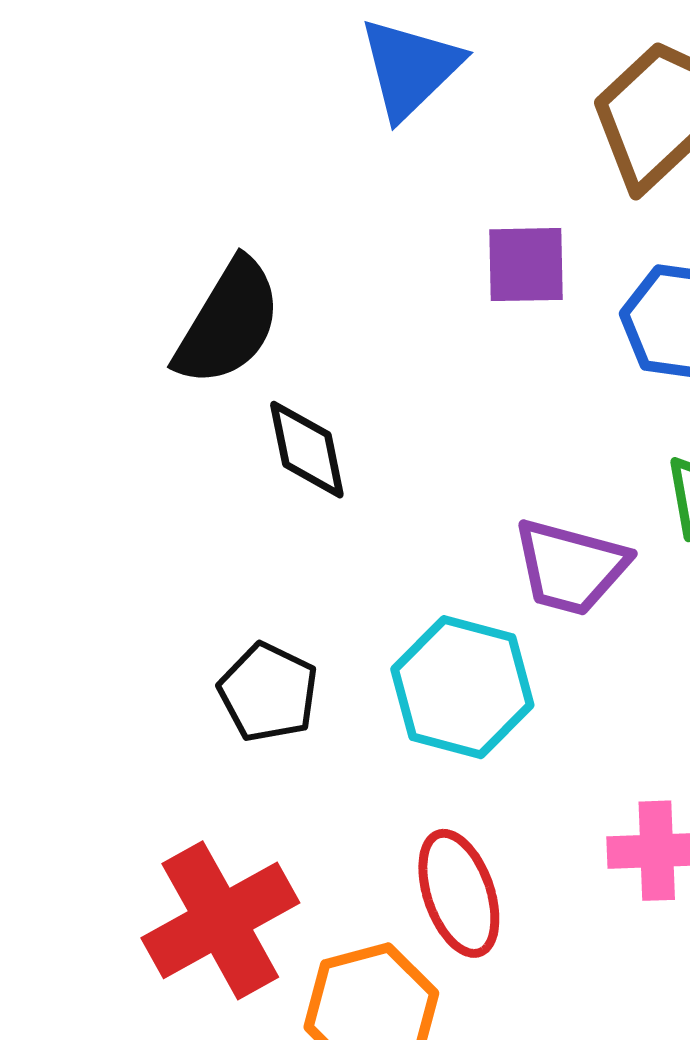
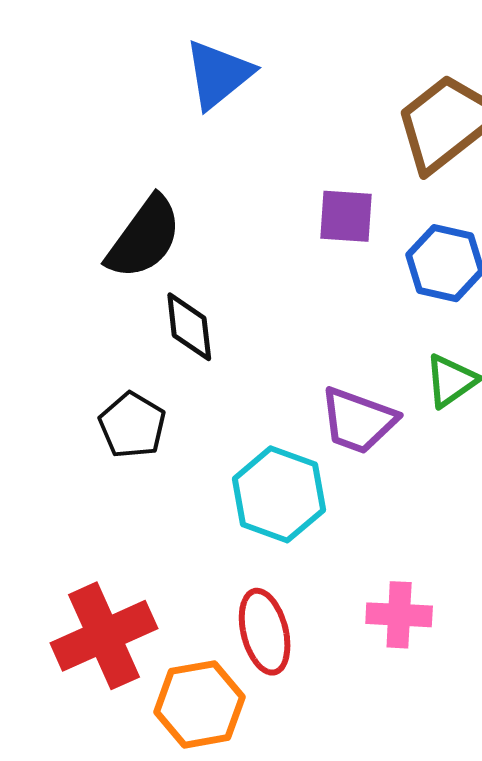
blue triangle: (410, 68) -> (218, 74), moved
black pentagon: (268, 692) -> (132, 425), moved

